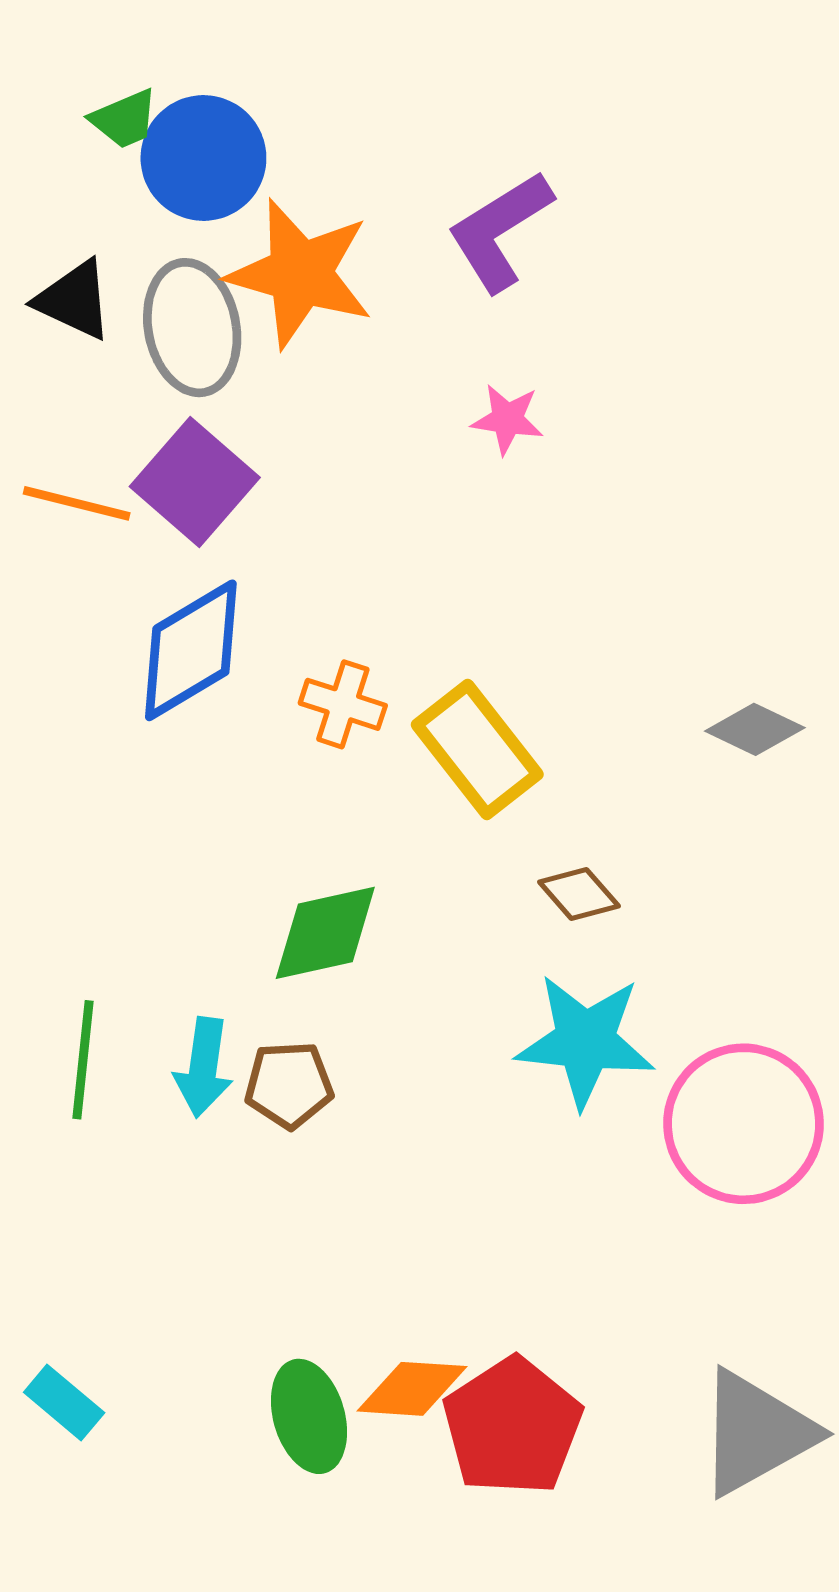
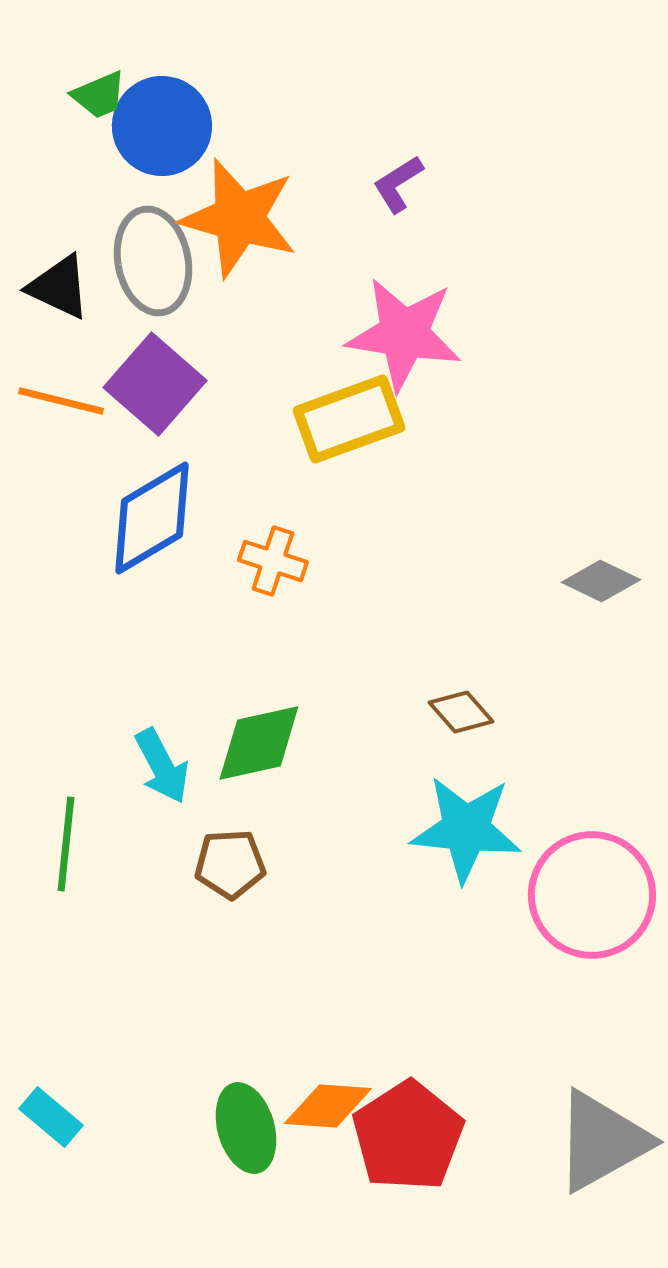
purple L-shape: (500, 231) -> (398, 184), size x0.6
black triangle: (74, 300) -> (59, 287), moved
pink star: (507, 419) -> (404, 334), size x2.0
yellow rectangle: (477, 750) -> (349, 419), moved, turned -72
cyan arrow: (203, 1067) -> (162, 766), moved, turned -36

